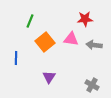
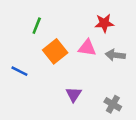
blue line: (16, 58) -> (19, 71), turned -64
purple triangle: (49, 77) -> (74, 94), moved

